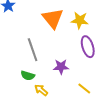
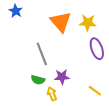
purple star: (61, 67) -> (62, 77), moved
yellow arrow: (41, 90) -> (52, 94), turned 32

